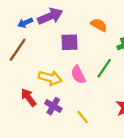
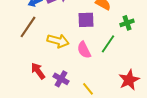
purple square: (70, 42) -> (86, 20), moved
yellow arrow: (50, 78) -> (58, 41), moved

